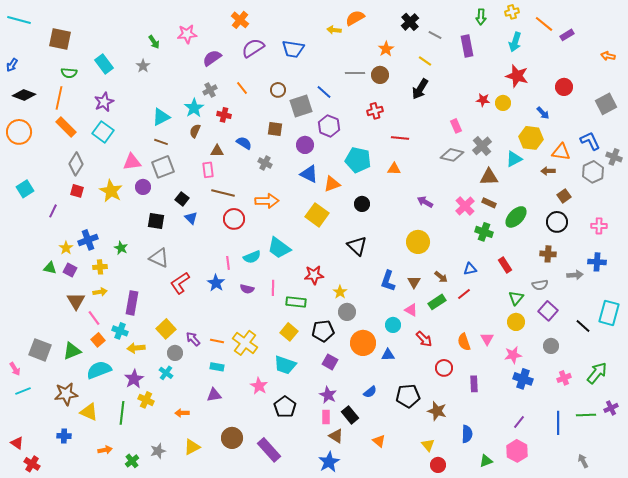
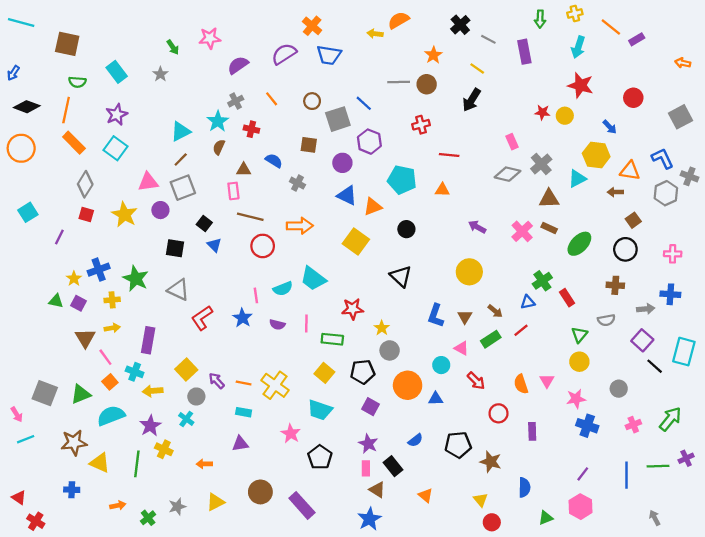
orange cross: (240, 20) -> (312, 26), moved
brown line: (161, 142) -> (181, 159), turned -64
green cross: (484, 232) -> (542, 281), moved, turned 36
green star: (121, 248) -> (136, 279), size x1.6
purple square: (548, 311) -> (642, 340), moved

